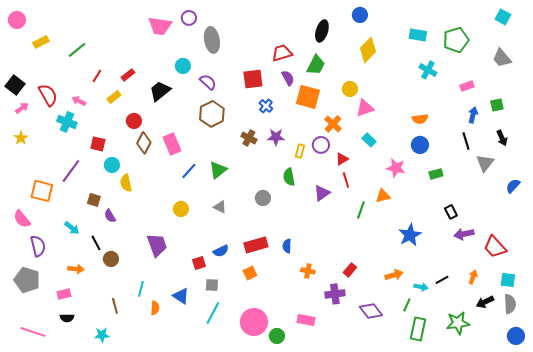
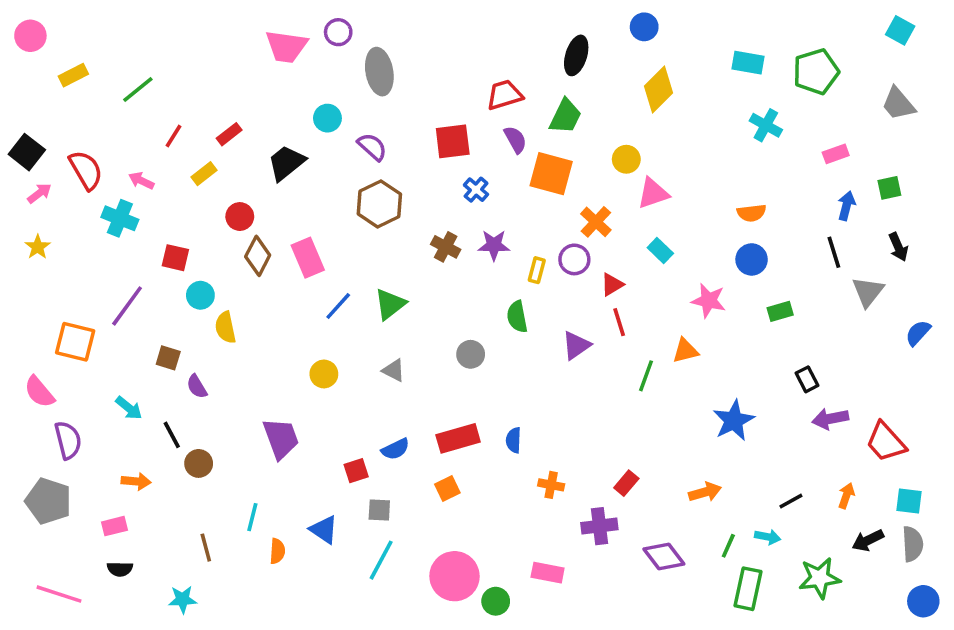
cyan arrow: (421, 287) -> (768, 537), moved

